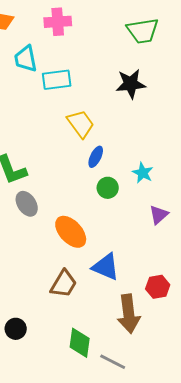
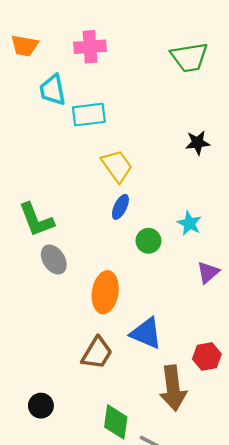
black star: (131, 84) -> (198, 143), moved, size x0.7
blue ellipse: (96, 157) -> (120, 207), moved
orange ellipse: (71, 232) -> (105, 292), turned 52

